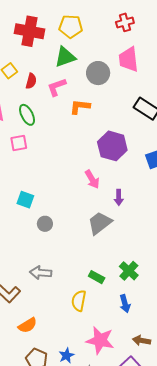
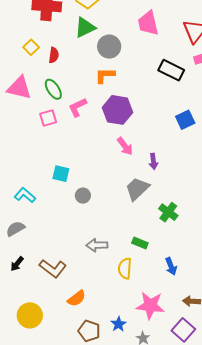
gray circle: (98, 73) -> (109, 47), moved
pink L-shape: (57, 87) -> (78, 107), moved
purple hexagon: (112, 146) -> (118, 110), moved
green cross: (129, 271) -> (168, 212), moved
gray arrow: (41, 273) -> (97, 245), moved

